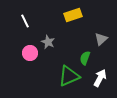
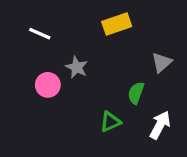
white line: (25, 21) -> (40, 34), turned -40
green triangle: (69, 76) -> (110, 122), size x0.6

